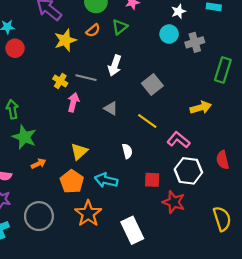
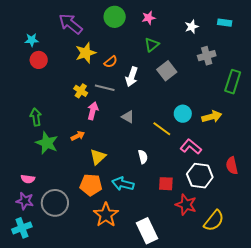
green triangle: (120, 27) -> (152, 45), moved
orange semicircle: (93, 30) -> (111, 62), moved
cyan circle: (169, 34) -> (183, 114), moved
gray square: (152, 84) -> (167, 71), moved
orange arrow: (38, 164) -> (78, 136), moved
orange pentagon: (72, 182) -> (91, 185), turned -30
gray circle: (39, 216) -> (55, 203), moved
yellow semicircle: (222, 219) -> (214, 221), moved, turned 55

